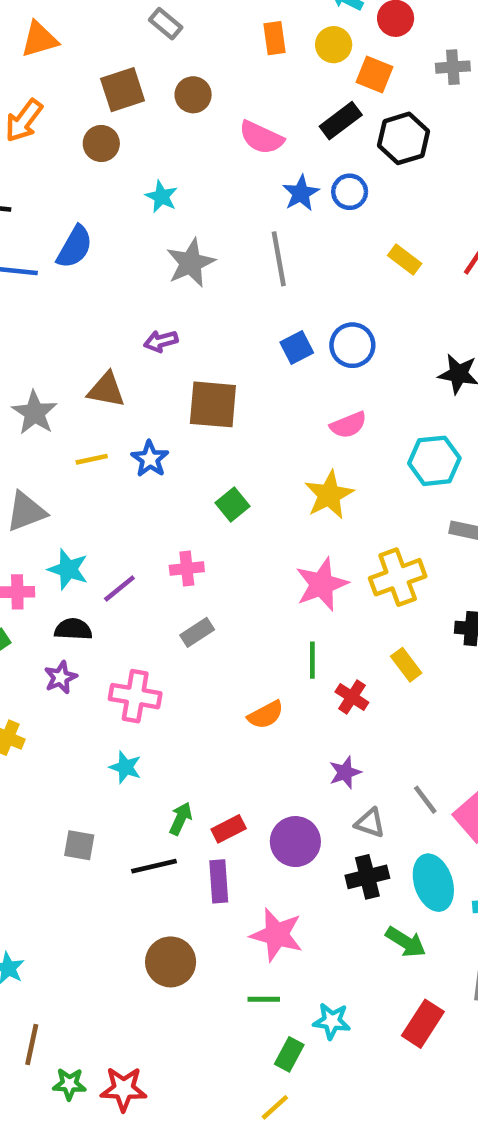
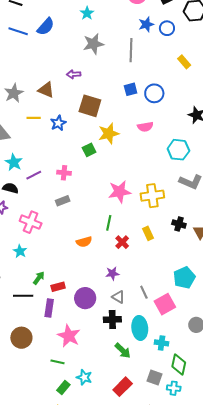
yellow star: (329, 495) -> (109, 134), moved

